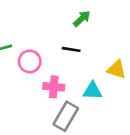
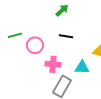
green arrow: (82, 19) -> (62, 10), moved

